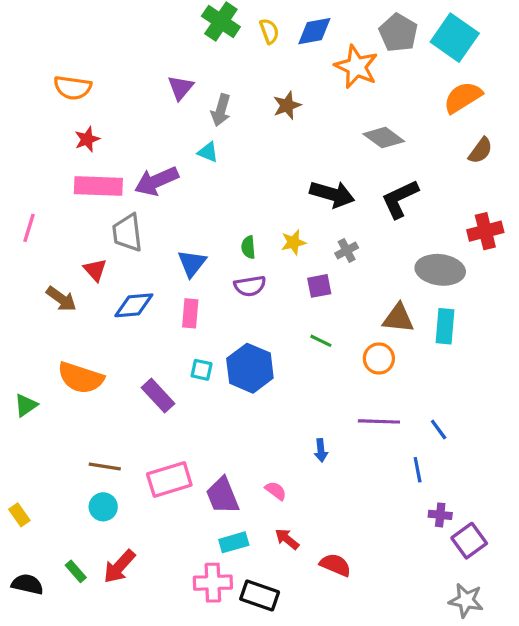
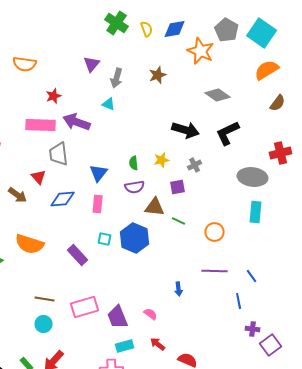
red star: (87, 139) -> (54, 96), moved
purple arrow: (156, 181) -> (77, 122), turned 44
brown triangle: (398, 318) -> (155, 207), moved

